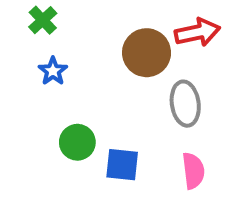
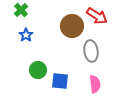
red arrow: (197, 32) -> (97, 16), turned 45

